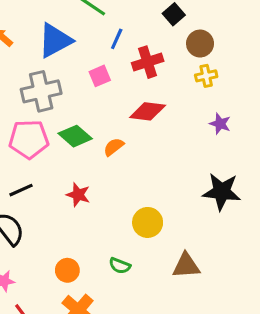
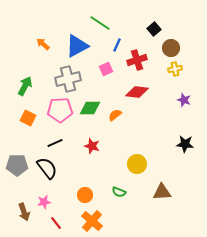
green diamond: (75, 136) -> (90, 108), turned -40
black star: (222, 192) -> (185, 144), size x0.7

